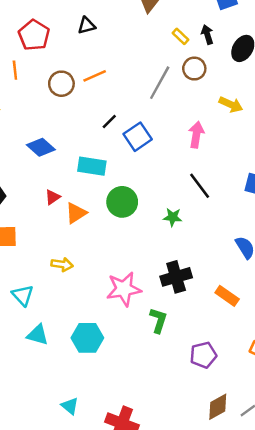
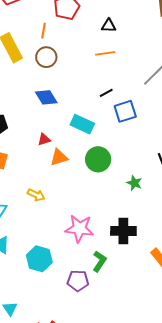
black triangle: (87, 26) -> (109, 26), moved
brown circle: (61, 84) -> (46, 57), moved
purple pentagon: (203, 355) -> (78, 281), moved

